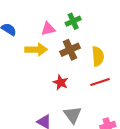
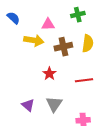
green cross: (73, 21) -> (78, 15), moved
yellow semicircle: (98, 56) -> (88, 43), moved

